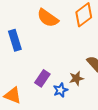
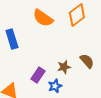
brown star: (76, 78) -> (64, 67), moved

